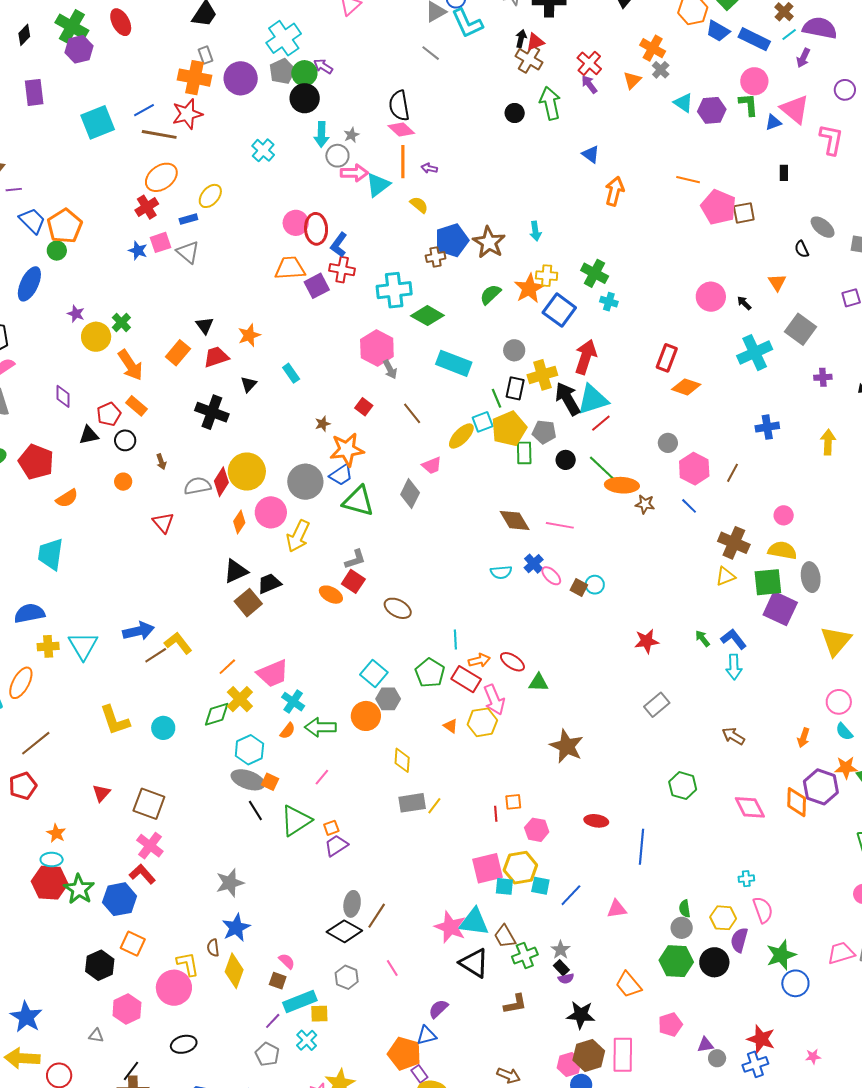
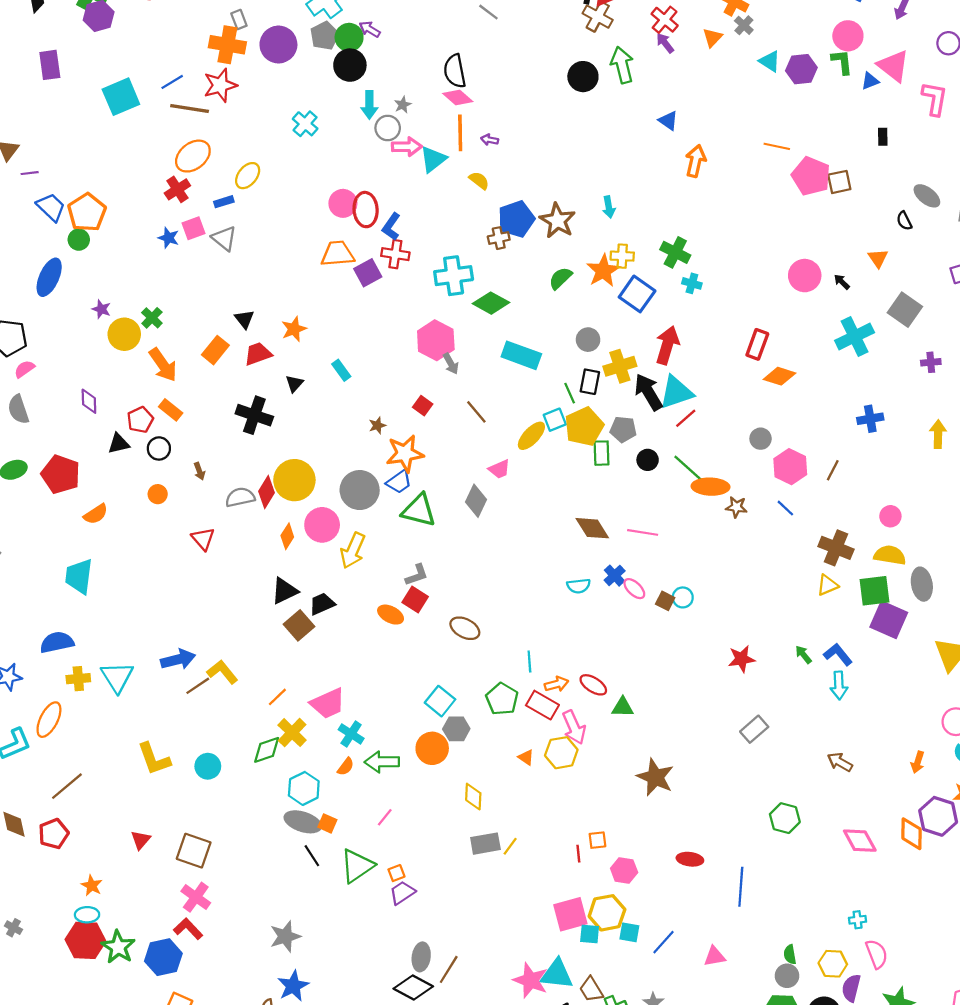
black circle: (515, 113) -> (583, 77), size x1.4

